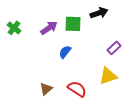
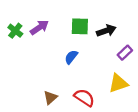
black arrow: (99, 13) -> (106, 31), moved
purple arrow: (49, 28) -> (39, 27), moved

